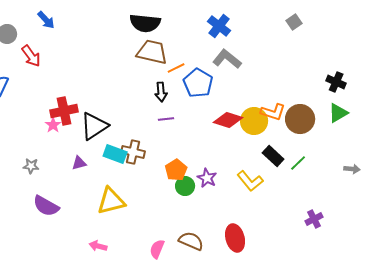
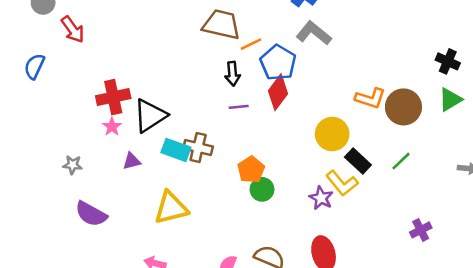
red diamond: (228, 120) -> (278, 92), moved, turned -72
yellow circle: (254, 121) -> (332, 134), moved
pink star: (53, 125) -> (112, 127), moved
black rectangle: (273, 156) -> (358, 161), moved
purple star: (207, 178) -> (321, 198), moved

